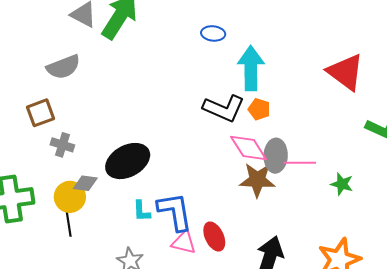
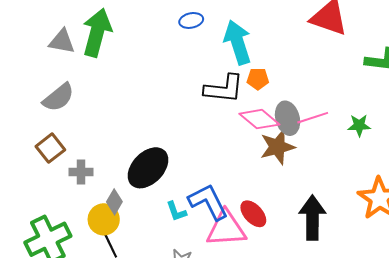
gray diamond: (85, 183) -> (114, 202), turned -50
pink triangle: (184, 243) -> (226, 229), size x1.6

